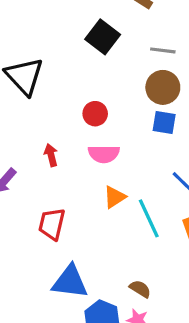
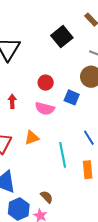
blue square: (164, 122) -> (72, 97), moved
orange triangle: (115, 197) -> (32, 138), moved

